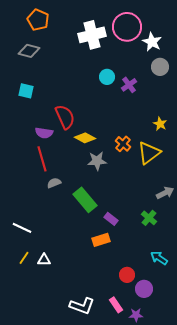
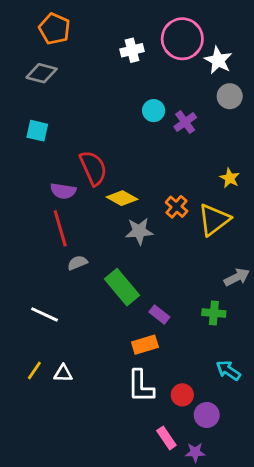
white cross: (92, 35) -> (132, 50), size x0.6
green cross: (149, 218) -> (214, 313), turned -35
white line: (22, 228) -> (44, 314), moved
white L-shape: (82, 306) -> (141, 386), moved, turned 70

